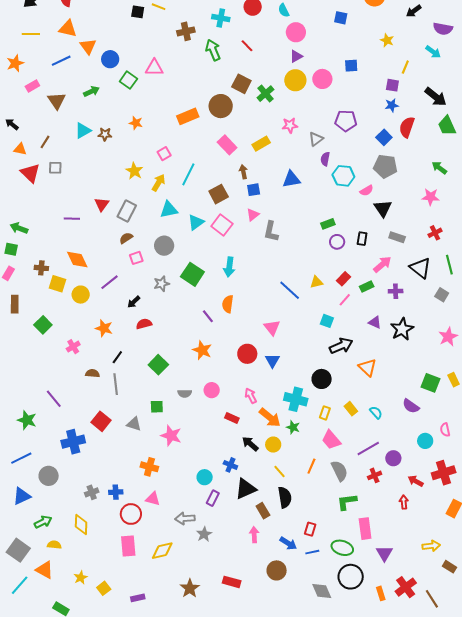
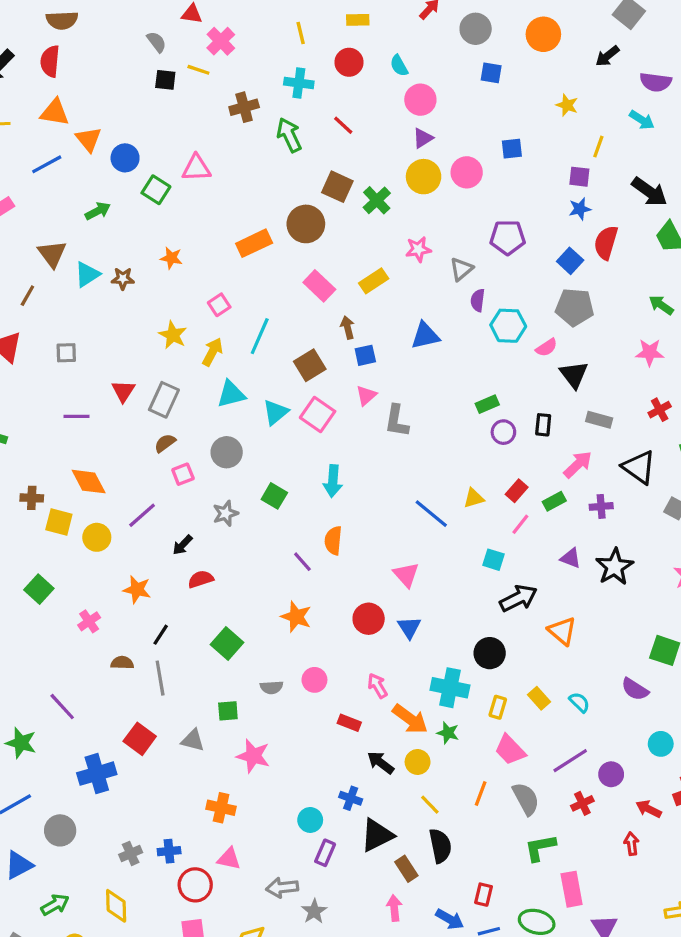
brown triangle: (57, 101) -> (52, 254), moved
gray square: (55, 168) -> (66, 353), moved
green square: (192, 274) -> (274, 496), size x0.7

